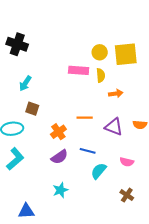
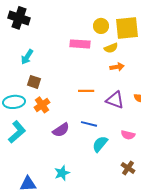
yellow semicircle: (101, 75) -> (111, 48), moved, turned 72
orange cross: (58, 132) -> (42, 105), moved
cyan star: (60, 190) -> (62, 173), moved

